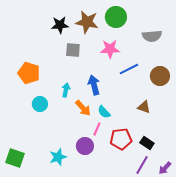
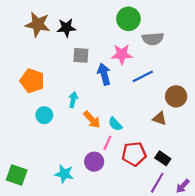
brown star: (87, 22) -> (38, 24), moved
gray semicircle: (152, 36) -> (153, 39), moved
brown circle: (160, 76) -> (176, 96), moved
blue arrow: (94, 85) -> (104, 74), moved
cyan star: (58, 157) -> (64, 174), turned 30

